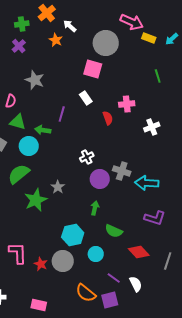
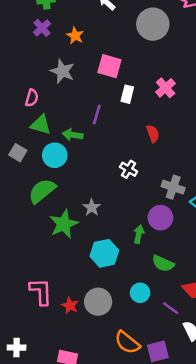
orange star: (56, 40) -> (75, 36), moved
pink square: (93, 69) -> (109, 66), moved
white rectangle: (86, 98) -> (127, 94), turned 48
pink cross: (127, 104) -> (166, 88), moved, turned -35
red semicircle: (108, 118) -> (153, 134), moved
white cross: (87, 157) -> (129, 169), turned -32
purple circle: (100, 179) -> (160, 218), moved
cyan hexagon: (73, 235) -> (104, 253), moved
purple line: (114, 278) -> (171, 308), moved

